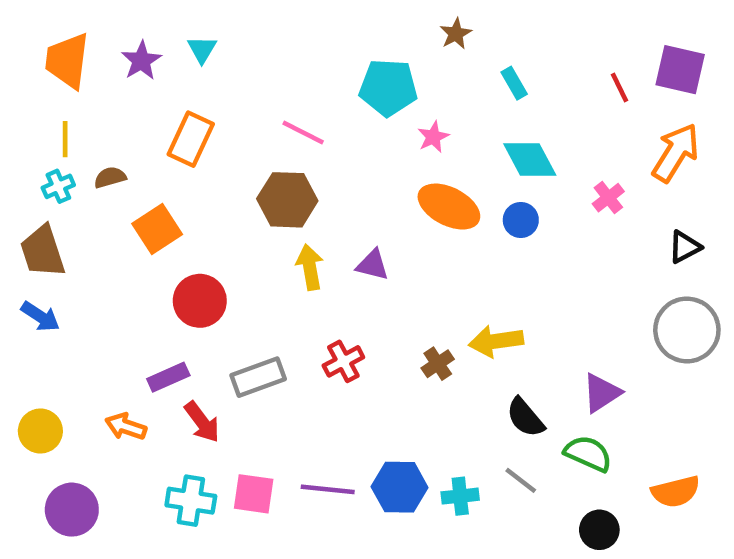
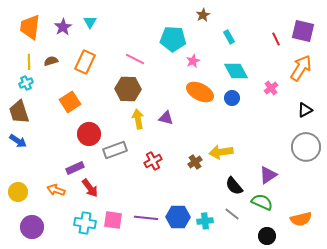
brown semicircle: (110, 177) -> (51, 61), moved
gray rectangle: (258, 377) -> (115, 150), moved

